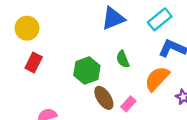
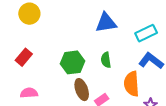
red rectangle: (34, 62) -> (24, 57), moved
orange semicircle: (157, 79) -> (132, 84), turned -60

